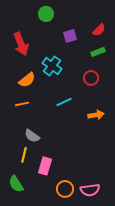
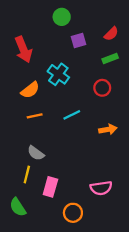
green circle: (46, 14) -> (62, 17), moved
orange line: (22, 104) -> (35, 116), moved
pink semicircle: (90, 190) -> (101, 188), moved

